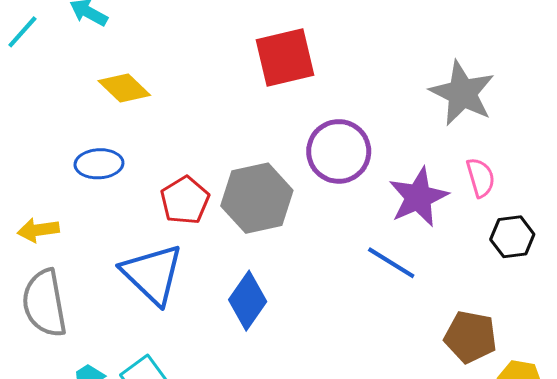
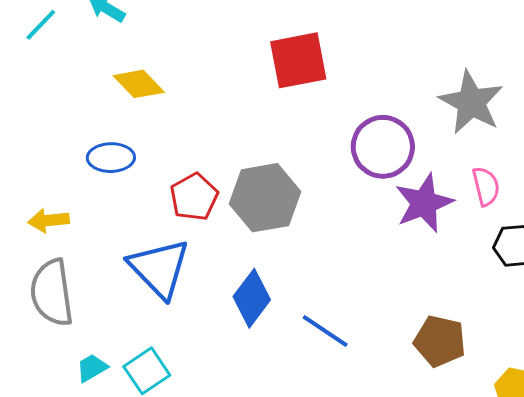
purple circle: (339, 151) -> (383, 147), moved
blue line: (391, 263) -> (325, 331), moved
brown pentagon: (470, 337) -> (440, 341), moved

